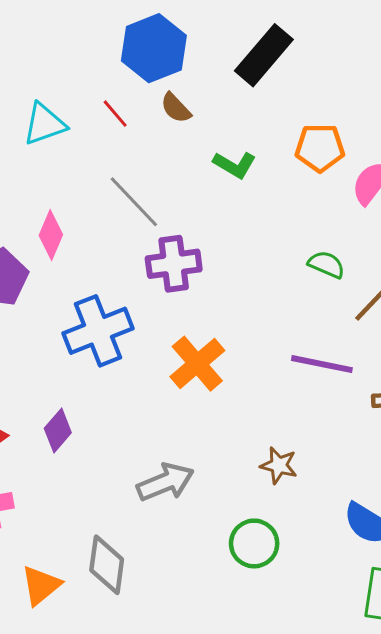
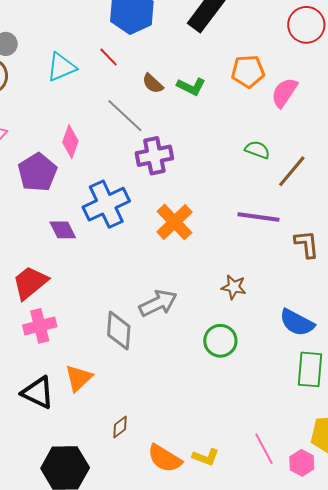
brown semicircle: (176, 108) -> (153, 84), moved
purple diamond: (58, 430) -> (63, 230), moved, turned -64
gray diamond: (107, 565) -> (119, 331), moved

